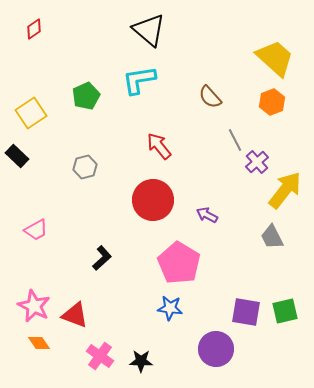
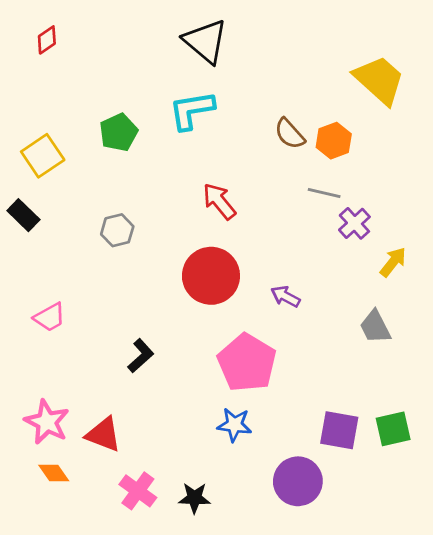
orange hexagon: (272, 102) -> (334, 141), moved
gray line: (235, 140) -> (324, 193), turned -50
yellow arrow: (285, 190) -> (393, 262), size x0.6

